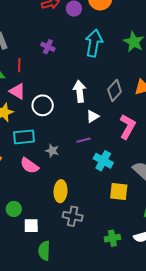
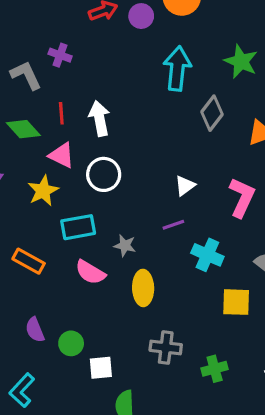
purple cross: (48, 47) -> (60, 55), moved
white arrow: (80, 91) -> (99, 118), moved
gray diamond: (115, 91) -> (212, 113), moved
yellow ellipse: (61, 191) -> (143, 288), moved
green cross: (112, 238) -> (215, 369), moved

